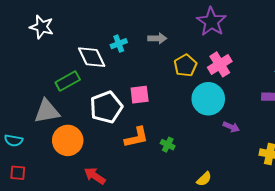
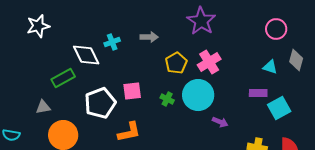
white star: (42, 27) -> (38, 26), turned -30
gray triangle: (47, 111) -> (43, 107), size x0.6
green cross: (168, 145) -> (167, 99), moved

